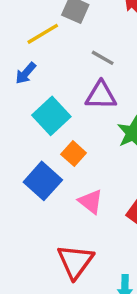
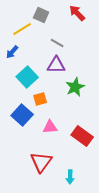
orange square: (74, 154) -> (40, 99), turned 32
pink triangle: (91, 201) -> (50, 127), turned -42

